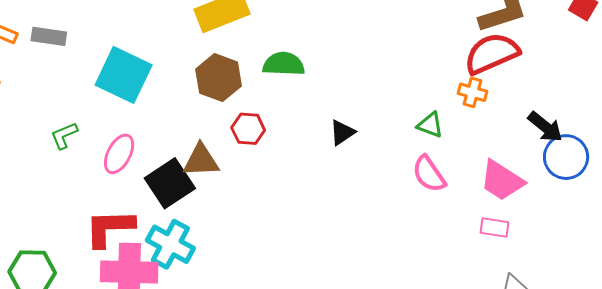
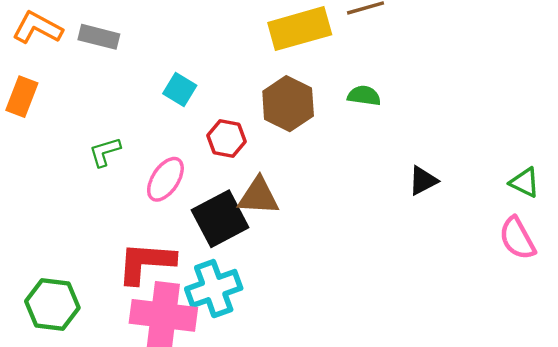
green semicircle: (284, 64) -> (364, 96), size x0.7
cyan square: (124, 75) -> (180, 90), size x0.5
red hexagon: (248, 129) -> (227, 139), moved
cyan cross: (170, 244) -> (214, 289), turned 36

